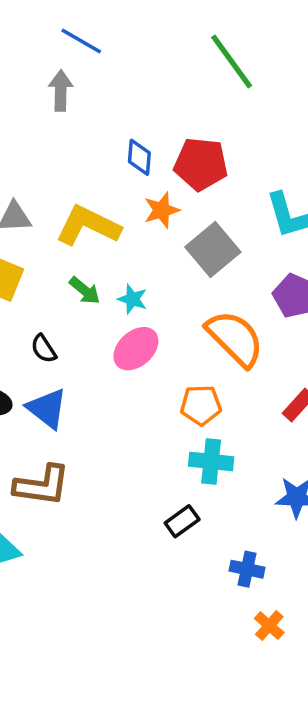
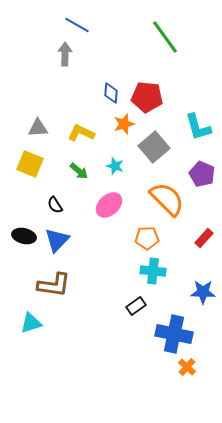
yellow L-shape: (88, 226) -> (81, 133), size x0.7
cyan star: (132, 299) -> (115, 166), moved
blue triangle: (47, 408) -> (57, 240), turned 36
blue cross: (247, 569) -> (174, 334), size x1.8

